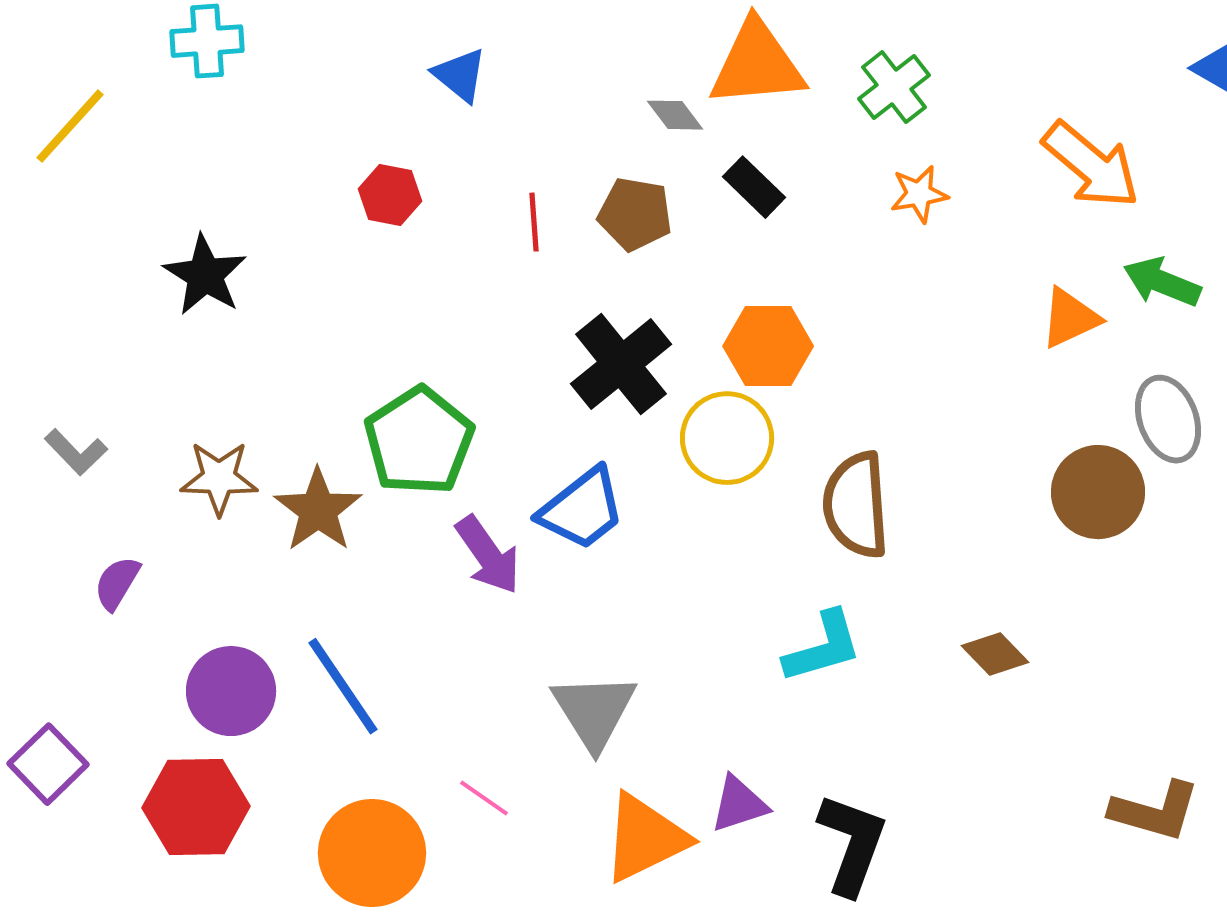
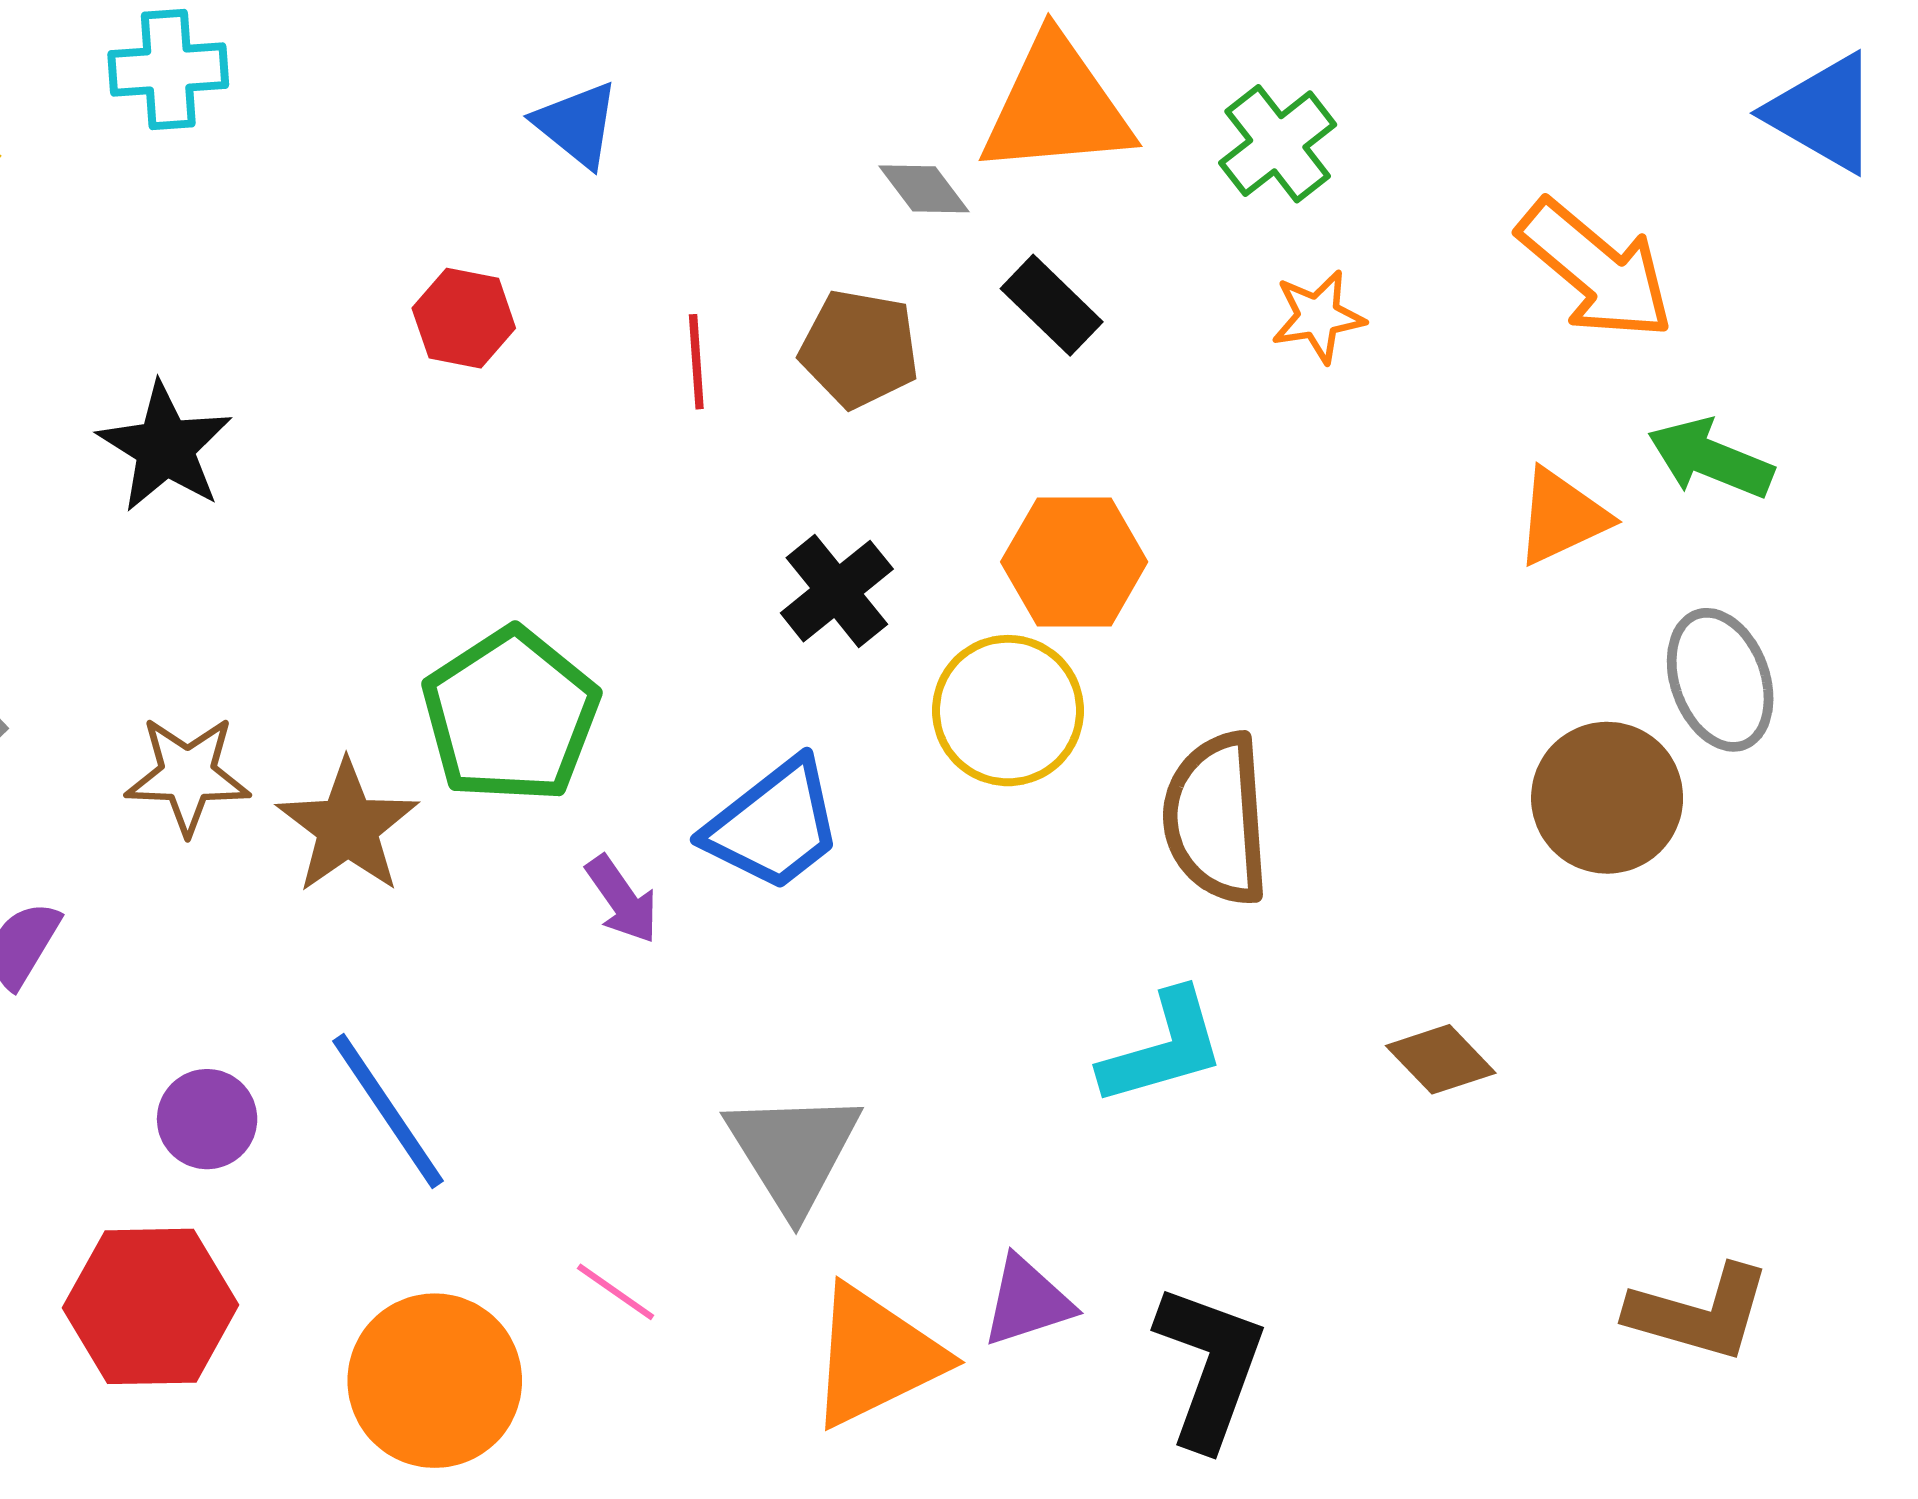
black cross: (621, 364) -> (837, 591), size x0.7
purple arrow: (488, 555) -> (622, 899), size x0.7
purple circle: (231, 691) -> (207, 1119), size x0.7

